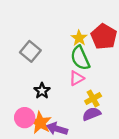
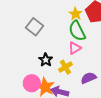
yellow cross: (93, 98) -> (65, 67), moved

